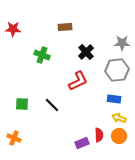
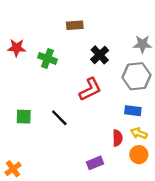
red star: (13, 29) -> (17, 48), moved
red semicircle: (99, 135) -> (117, 138), moved
orange cross: (14, 138) -> (13, 169), moved, turned 32

